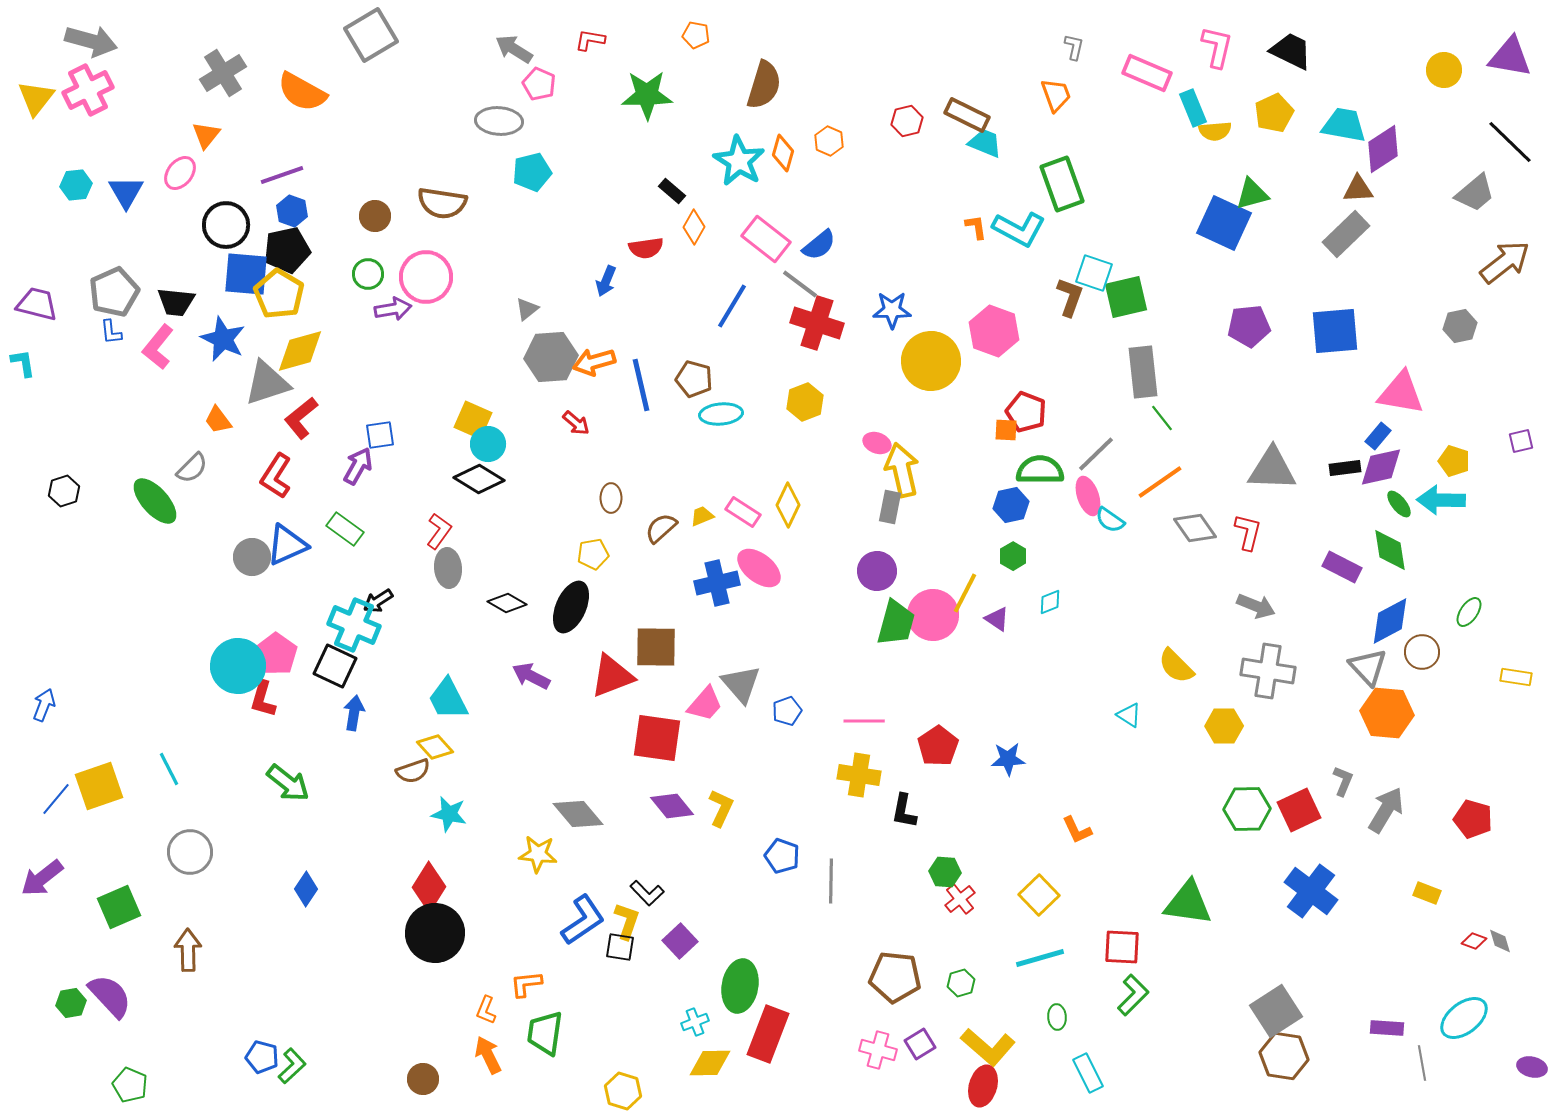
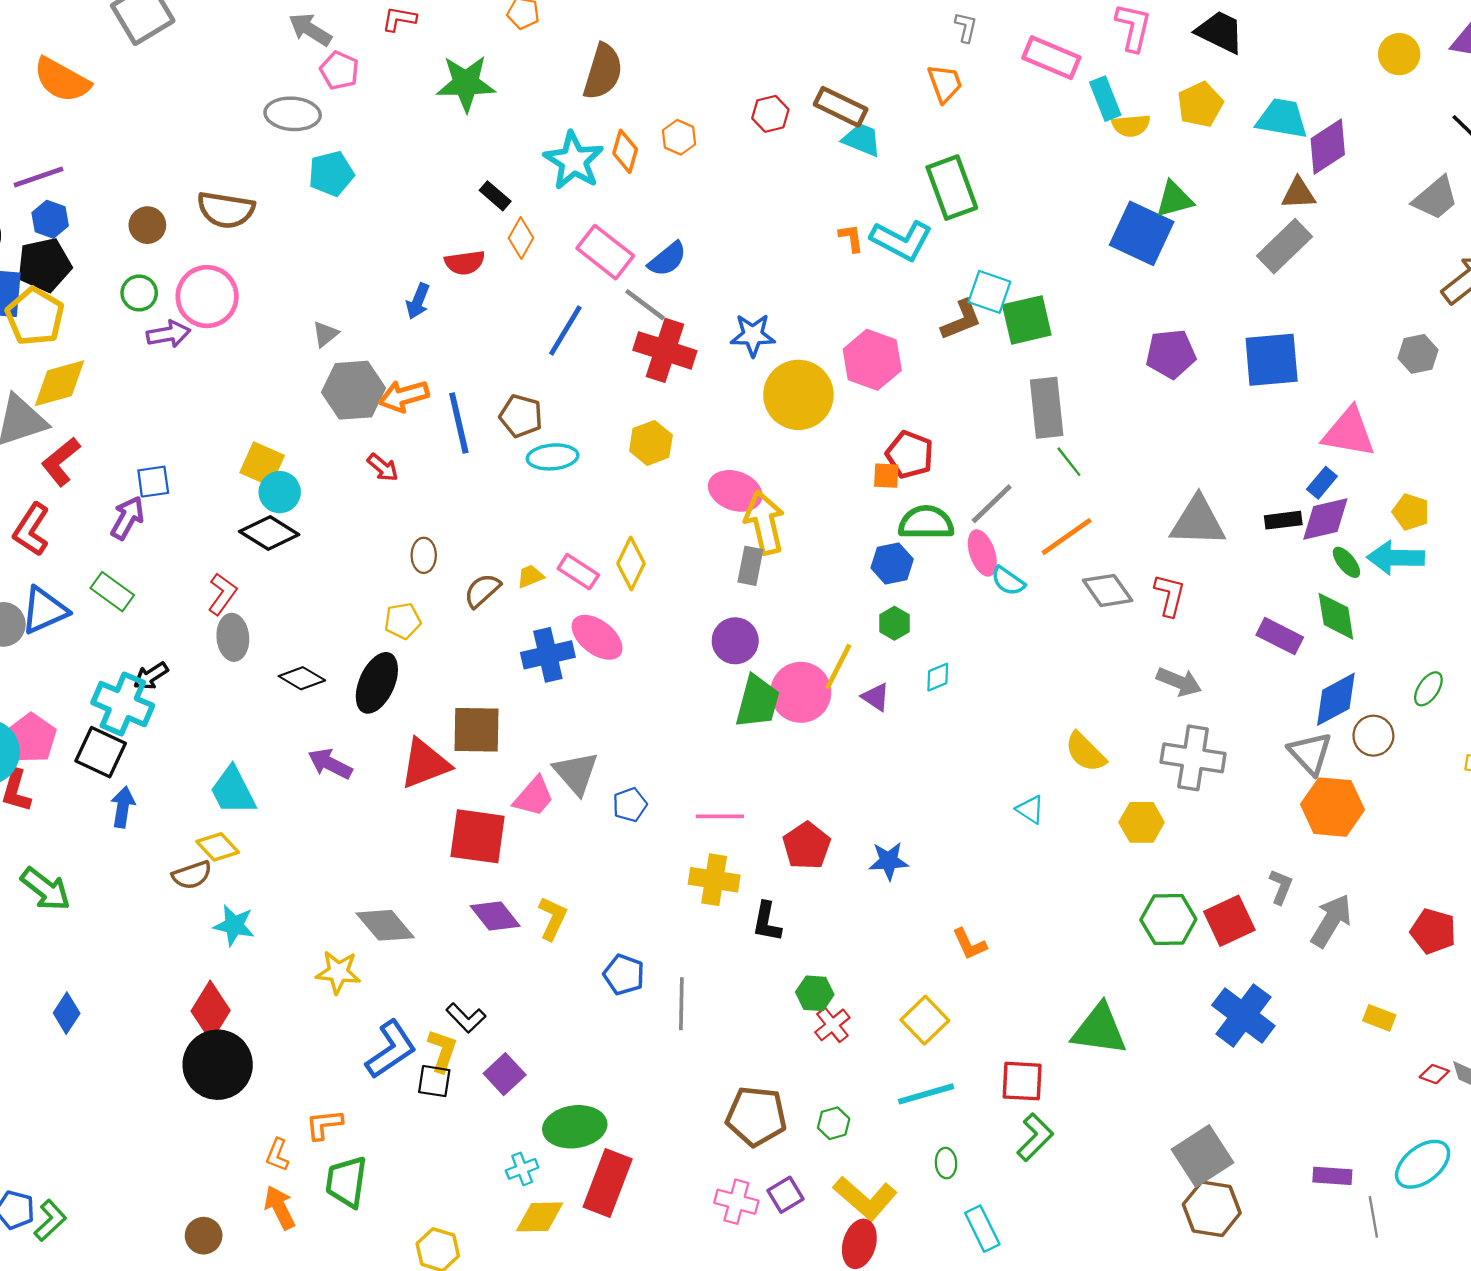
brown L-shape: (1070, 297) -> (961, 320), turned 48
pink ellipse: (877, 443) -> (735, 491), size x1.6
green ellipse: (740, 986) -> (575, 1127), turned 72

